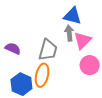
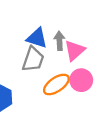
blue triangle: (72, 16) -> (37, 38), moved
orange ellipse: (42, 75) -> (56, 84), moved, turned 40

